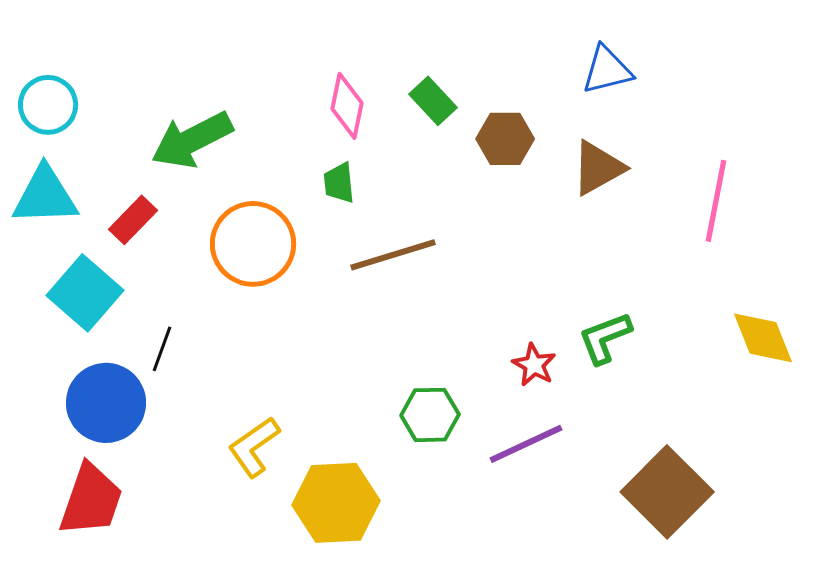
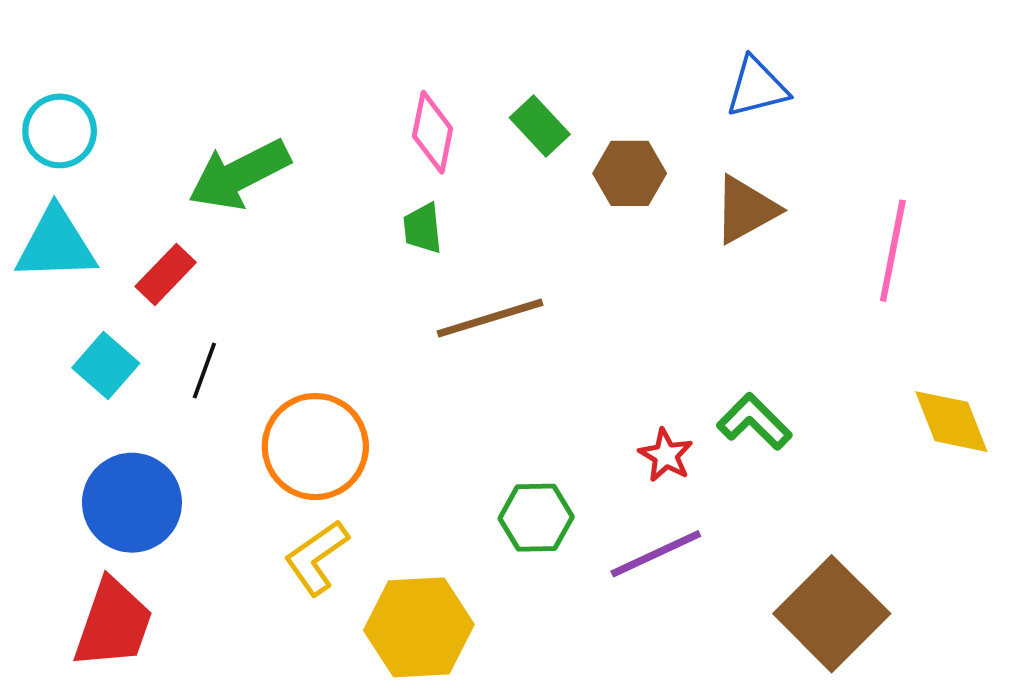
orange circle: (253, 244) -> (315, 447), moved
cyan square: (85, 293) -> (106, 365), size x0.7
green L-shape: (605, 338) -> (754, 422), turned 66
black line: (162, 349) -> (204, 370), moved

